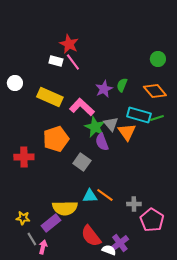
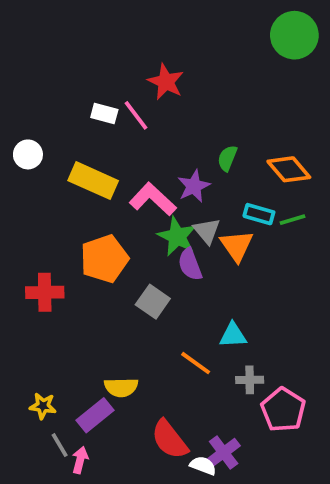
red star: (69, 44) -> (166, 82), moved
green circle: (158, 59) -> (294, 35), moved, size x1.6
purple star: (104, 89) -> (194, 186), moved
cyan rectangle: (139, 115) -> (259, 214), size x0.7
cyan triangle: (90, 196) -> (233, 335), moved
yellow semicircle: (65, 208) -> (121, 387), size x0.7

